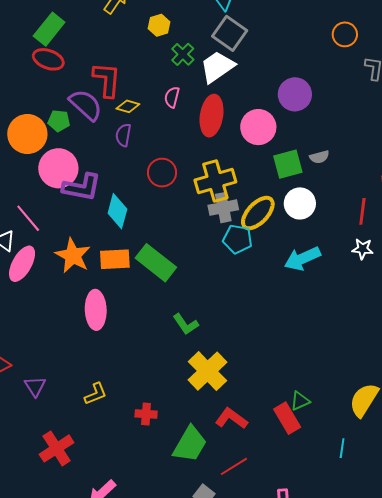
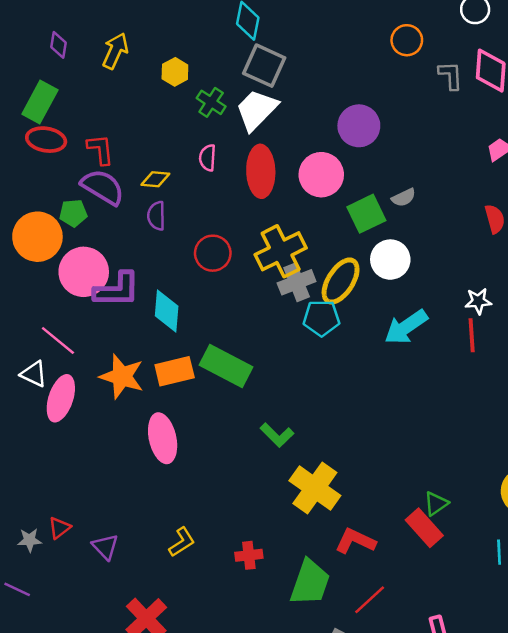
red L-shape: (107, 80) -> (100, 149), moved, size x0.7
red line: (362, 211) -> (472, 335), moved

